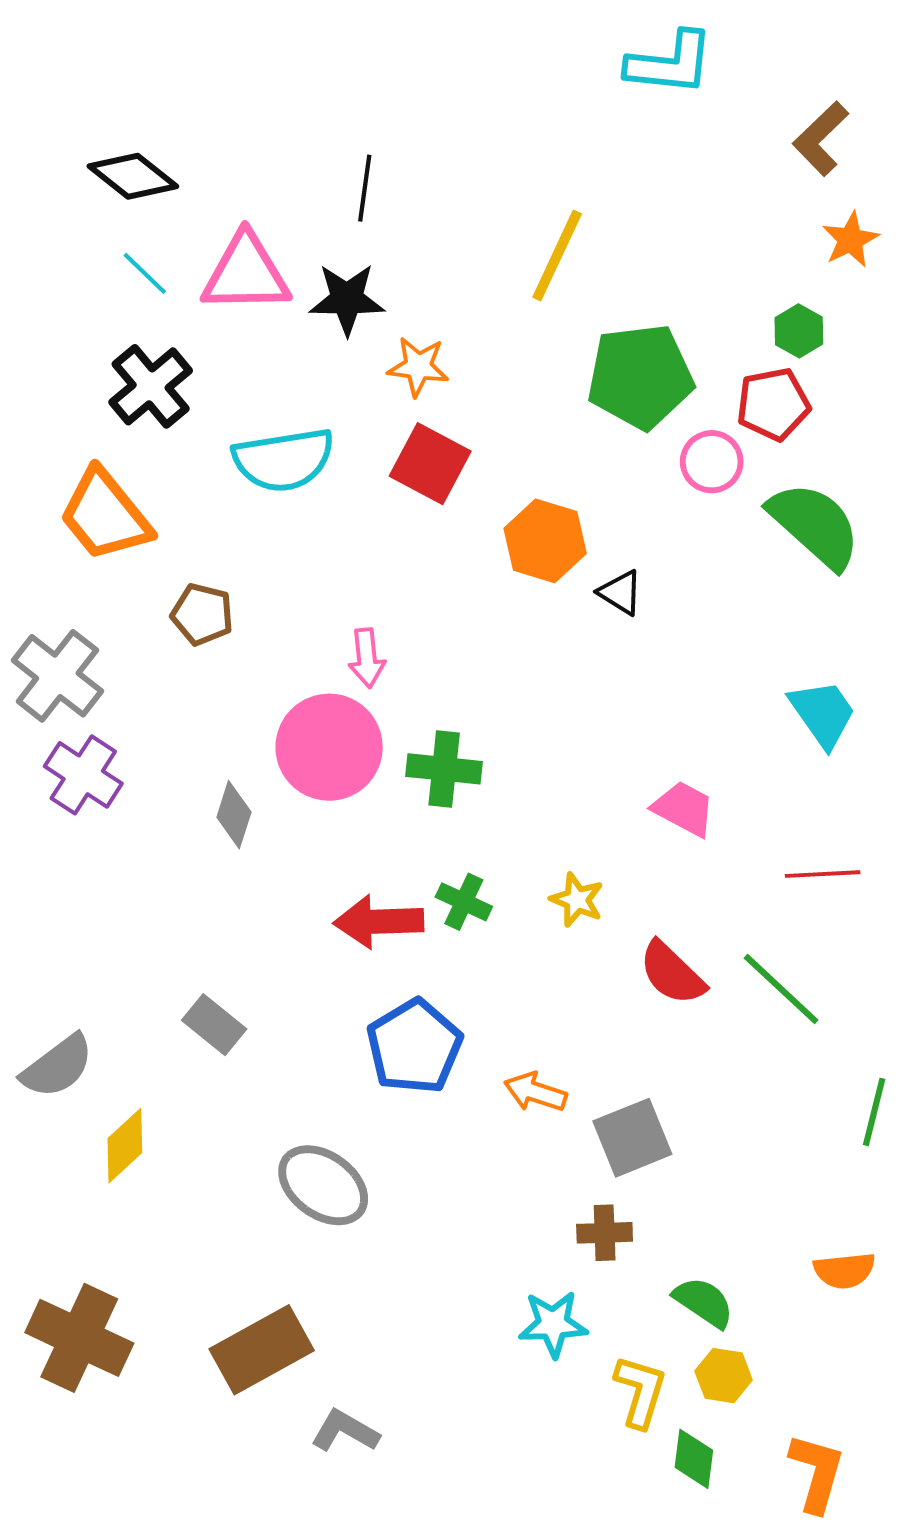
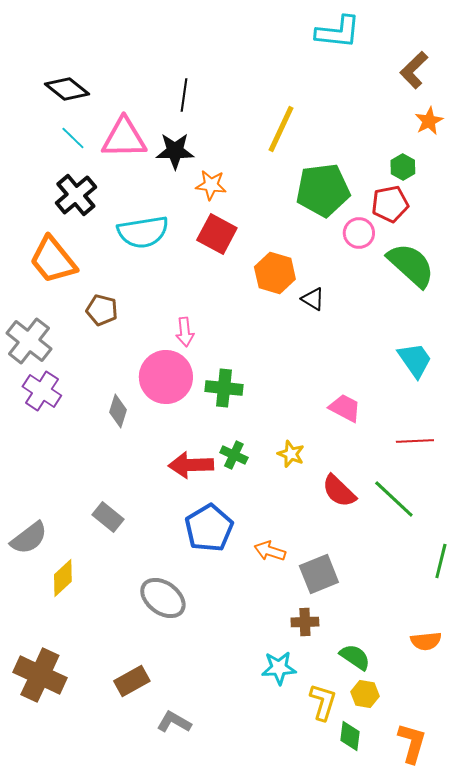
brown rectangle: (262, 1350) -> (132, 681), size x0.7

